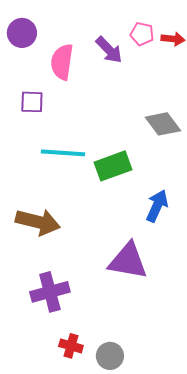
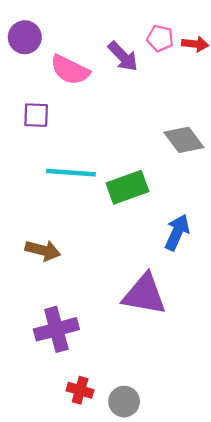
pink semicircle: (62, 62) -> (70, 70), turned -72
brown arrow: (38, 222) -> (43, 250), size x0.7

